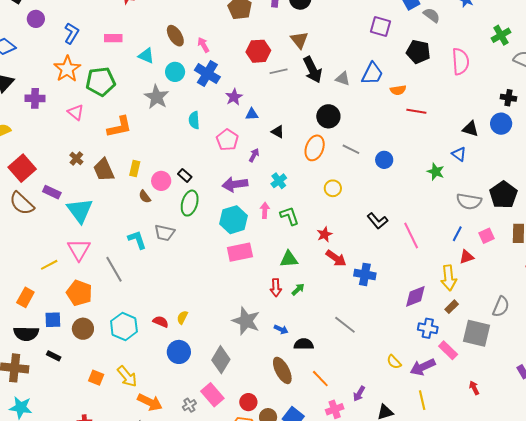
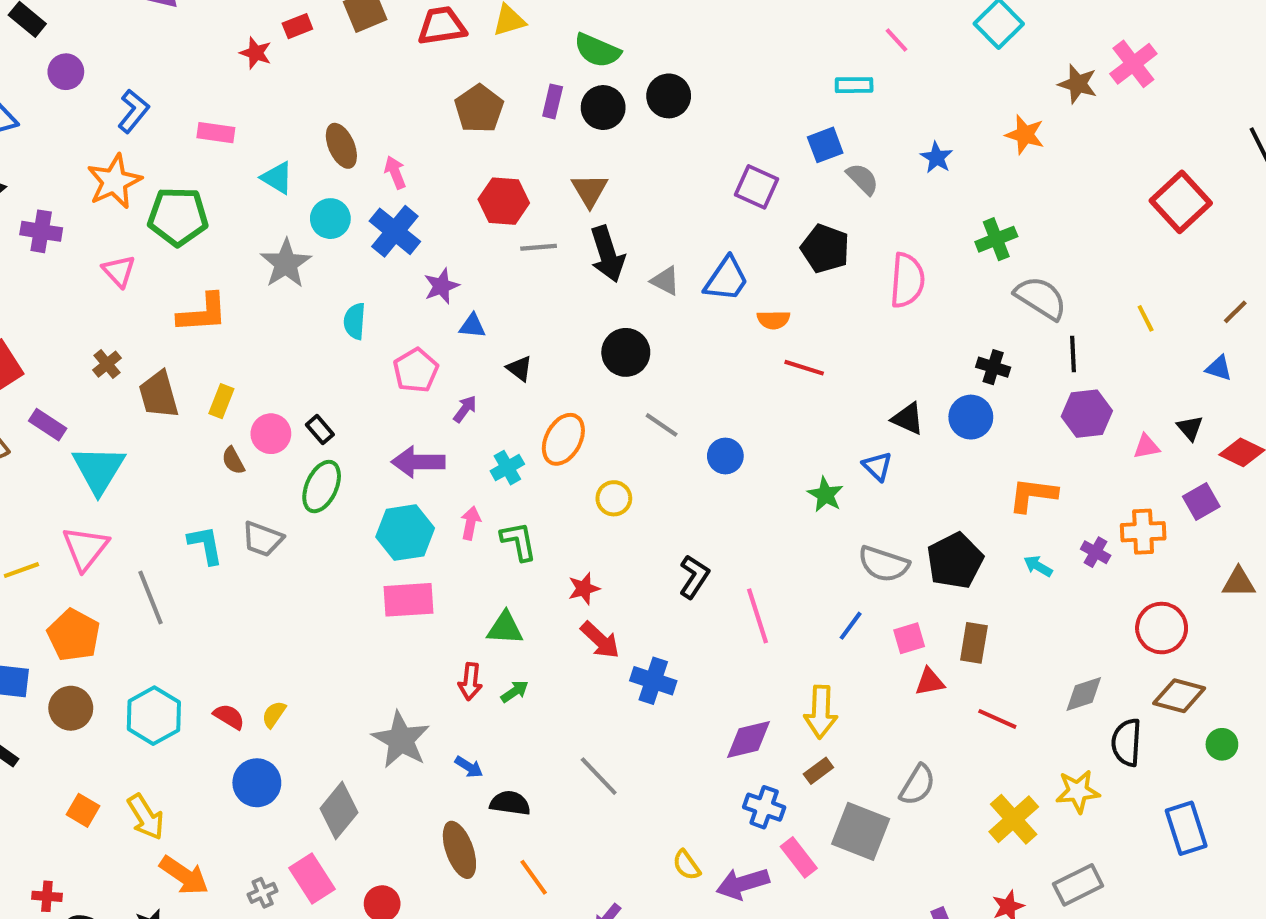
orange ellipse: (315, 148) -> (563, 439), moved
black L-shape: (377, 221) -> (694, 577), turned -115
red triangle: (467, 257) -> (930, 682), moved

